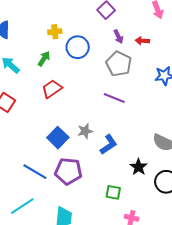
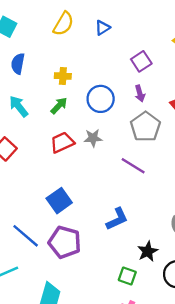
yellow cross: (55, 32) -> (63, 76), moved
purple arrow: (118, 37) -> (140, 93), moved
gray star: (85, 131) -> (93, 138), moved
green square: (113, 192) -> (127, 276), moved

